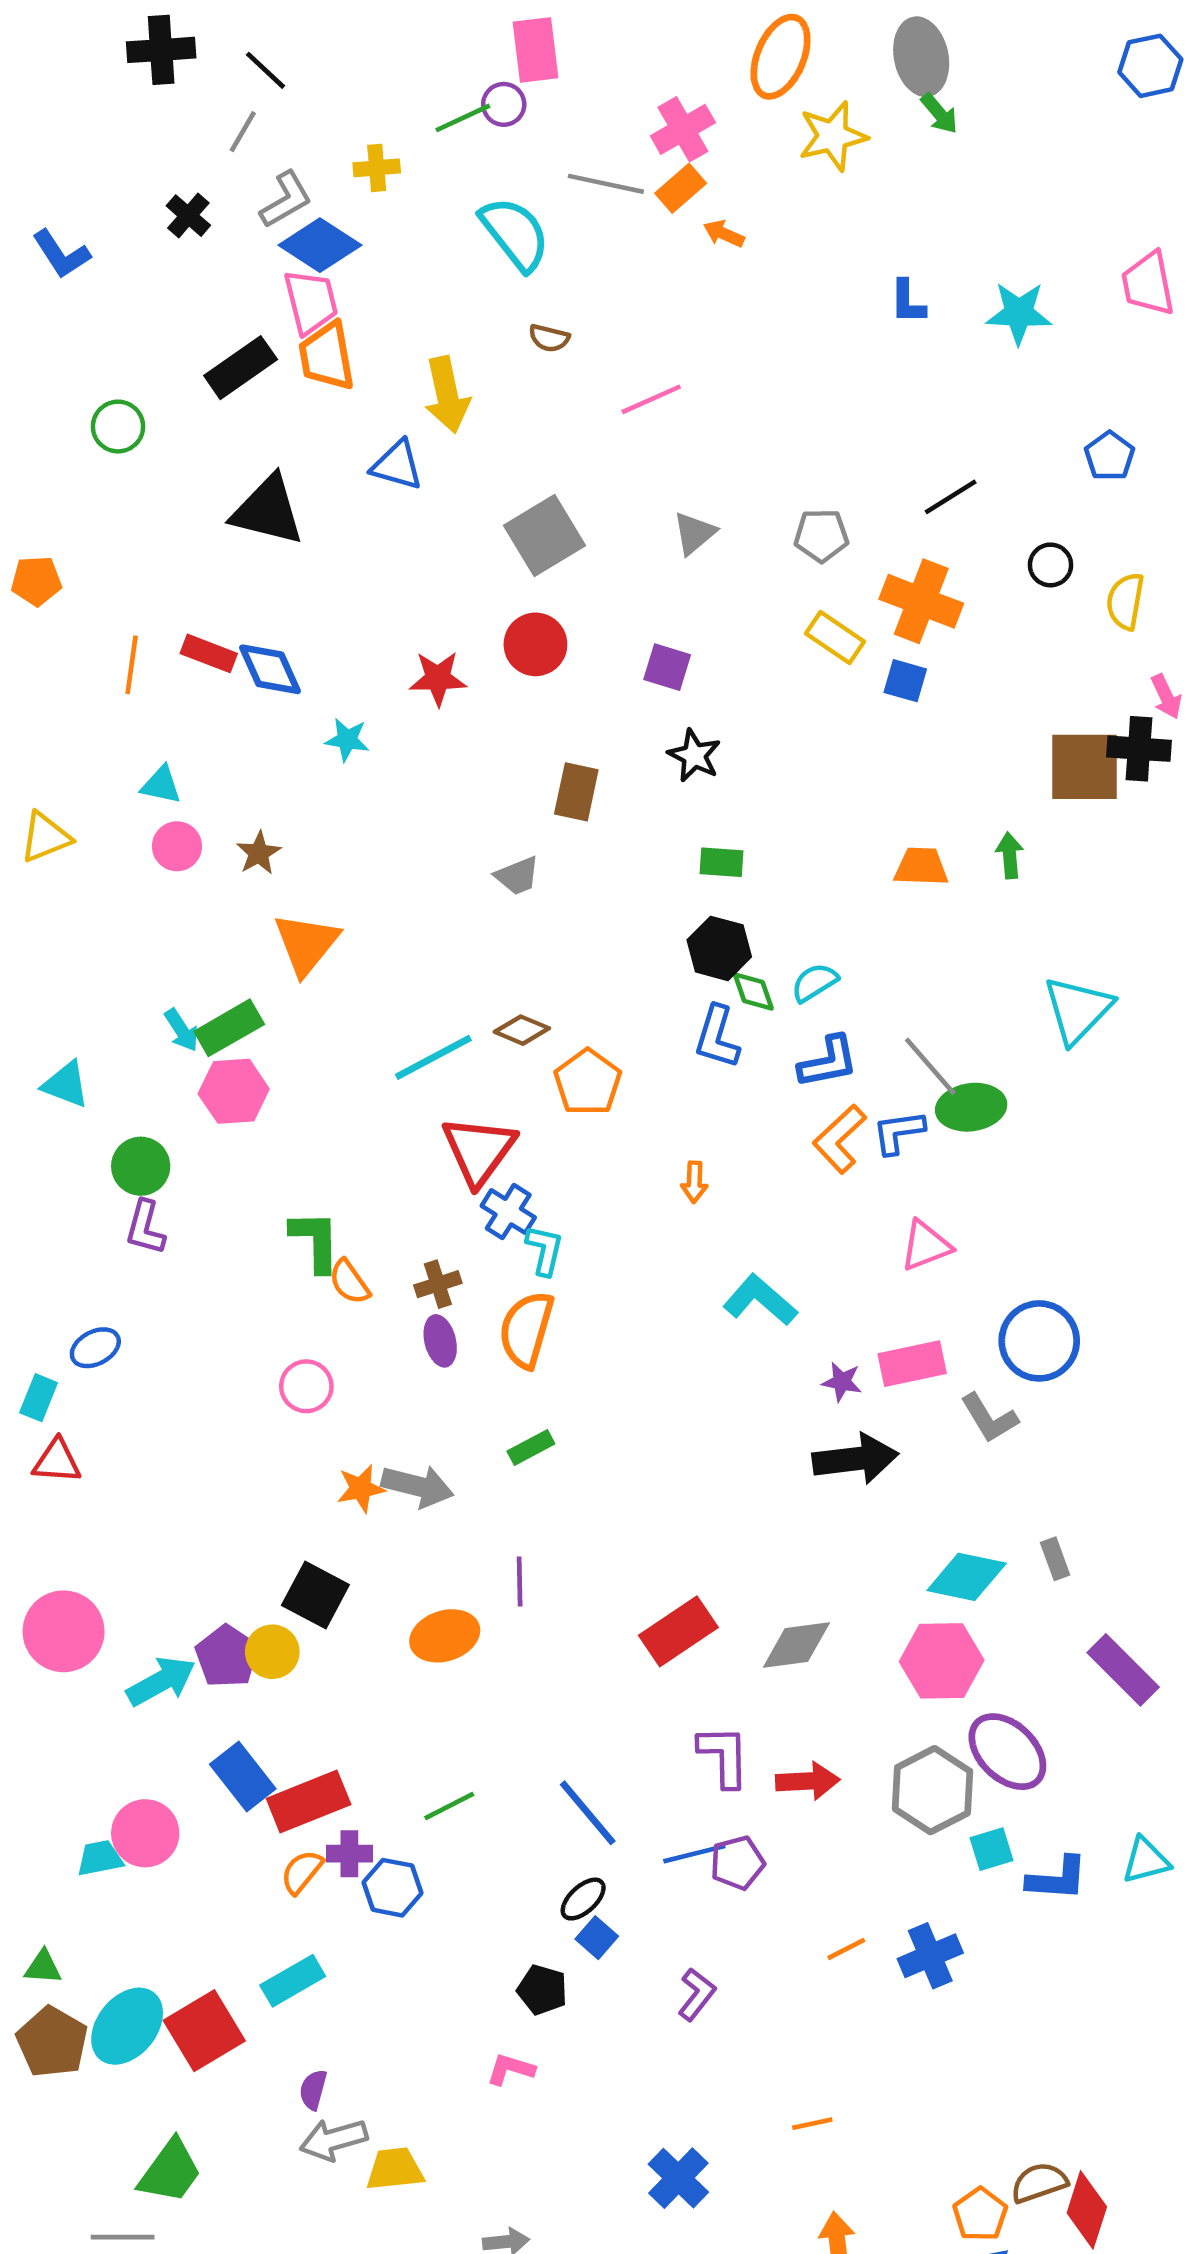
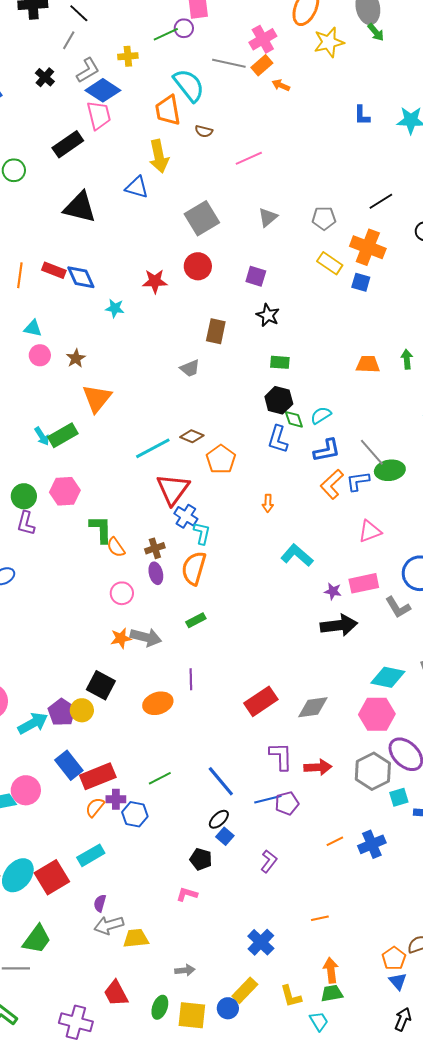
orange trapezoid: (327, 356) -> (168, 110), moved
pink hexagon: (234, 1091) -> (65, 491), moved
pink circle: (306, 1386) -> (122, 593), moved

